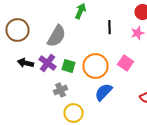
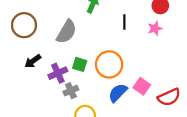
black arrow: (26, 63) -> (33, 61), turned -49
purple cross: (48, 63) -> (58, 73), moved, turned 30
pink square: (126, 63) -> (142, 86), moved

